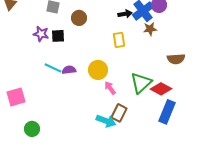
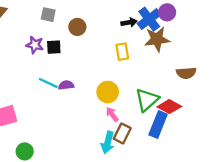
brown star: (150, 29) -> (157, 39), size x1.6
yellow circle: (98, 70) -> (108, 92), moved
pink arrow: (110, 88) -> (112, 114), moved
blue rectangle: (167, 112) -> (158, 124), moved
cyan arrow: (106, 121) -> (108, 142), turned 84

